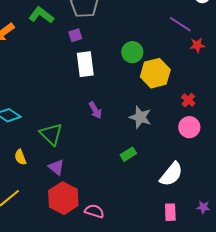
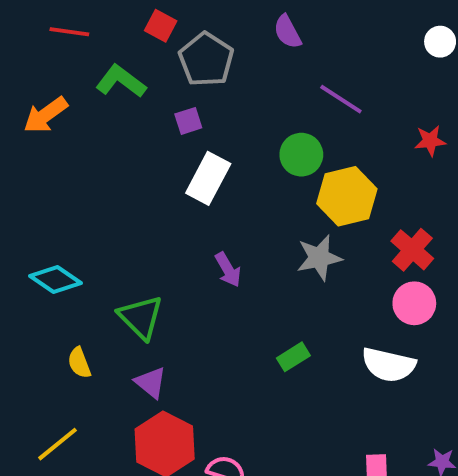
purple line: (180, 24) -> (341, 99), moved
white rectangle: (85, 64) -> (208, 178), turned 35
red cross: (188, 100) -> (412, 250), size x1.5
gray star: (140, 117) -> (319, 258), moved, turned -30
white semicircle: (171, 174) -> (389, 365), moved, turned 64

